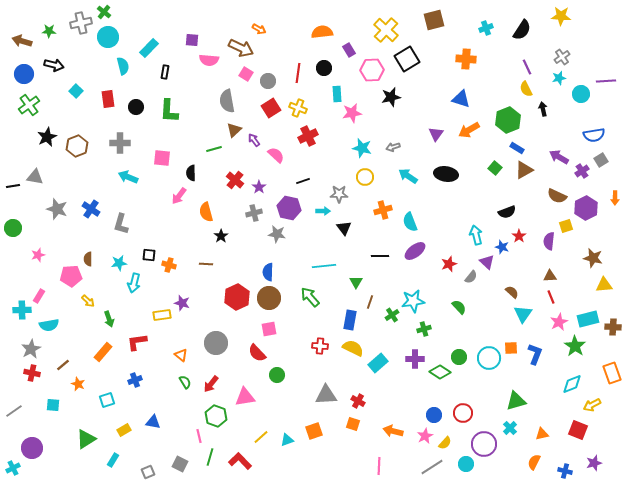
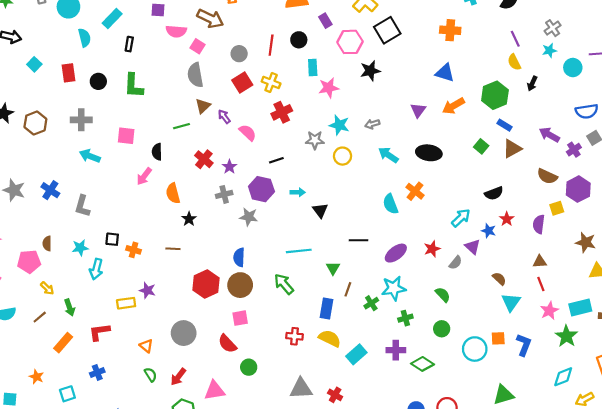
pink square: (246, 74) -> (197, 46), moved
black arrow: (543, 109) -> (532, 84), turned -144
gray star: (339, 194) -> (315, 140), moved
orange cross: (383, 210) -> (415, 191), moved, turned -36
cyan arrow: (476, 235) -> (461, 218), turned 60
purple ellipse: (415, 251) -> (396, 253), moved
green circle: (459, 357) -> (442, 329), moved
brown line: (63, 365) -> (40, 317), moved

